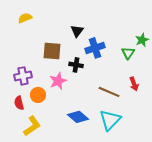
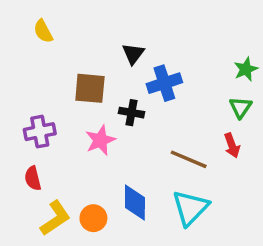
yellow semicircle: (25, 18) -> (43, 31), turned -96
green triangle: (128, 53) -> (241, 107), moved
orange circle: (38, 95) -> (93, 218), moved
blue diamond: (78, 117) -> (135, 203), turned 50

